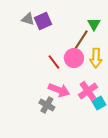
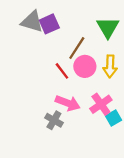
gray triangle: (28, 19) -> (32, 22), size x1.5
green triangle: (94, 24) -> (108, 27), size x1.5
brown line: (81, 40) -> (77, 48), moved

